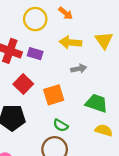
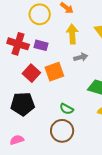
yellow arrow: (70, 42) -> (72, 34), turned 84
orange square: (54, 95) -> (54, 72), moved

